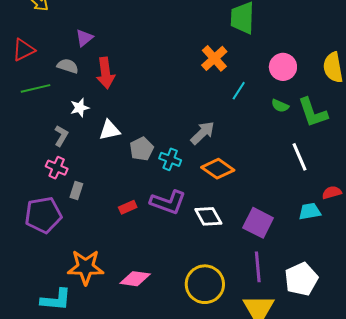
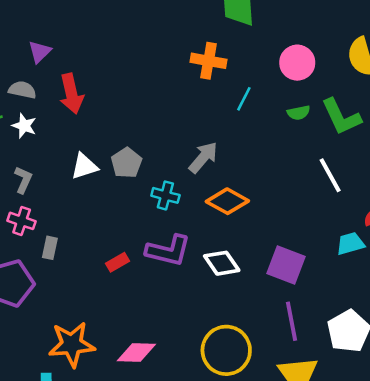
orange cross: (214, 58) -> (208, 61), turned -32
green semicircle: (280, 106) -> (299, 113), turned -30
white star: (80, 108) -> (24, 126), moved, turned -30
gray pentagon: (142, 149) -> (126, 163), moved

